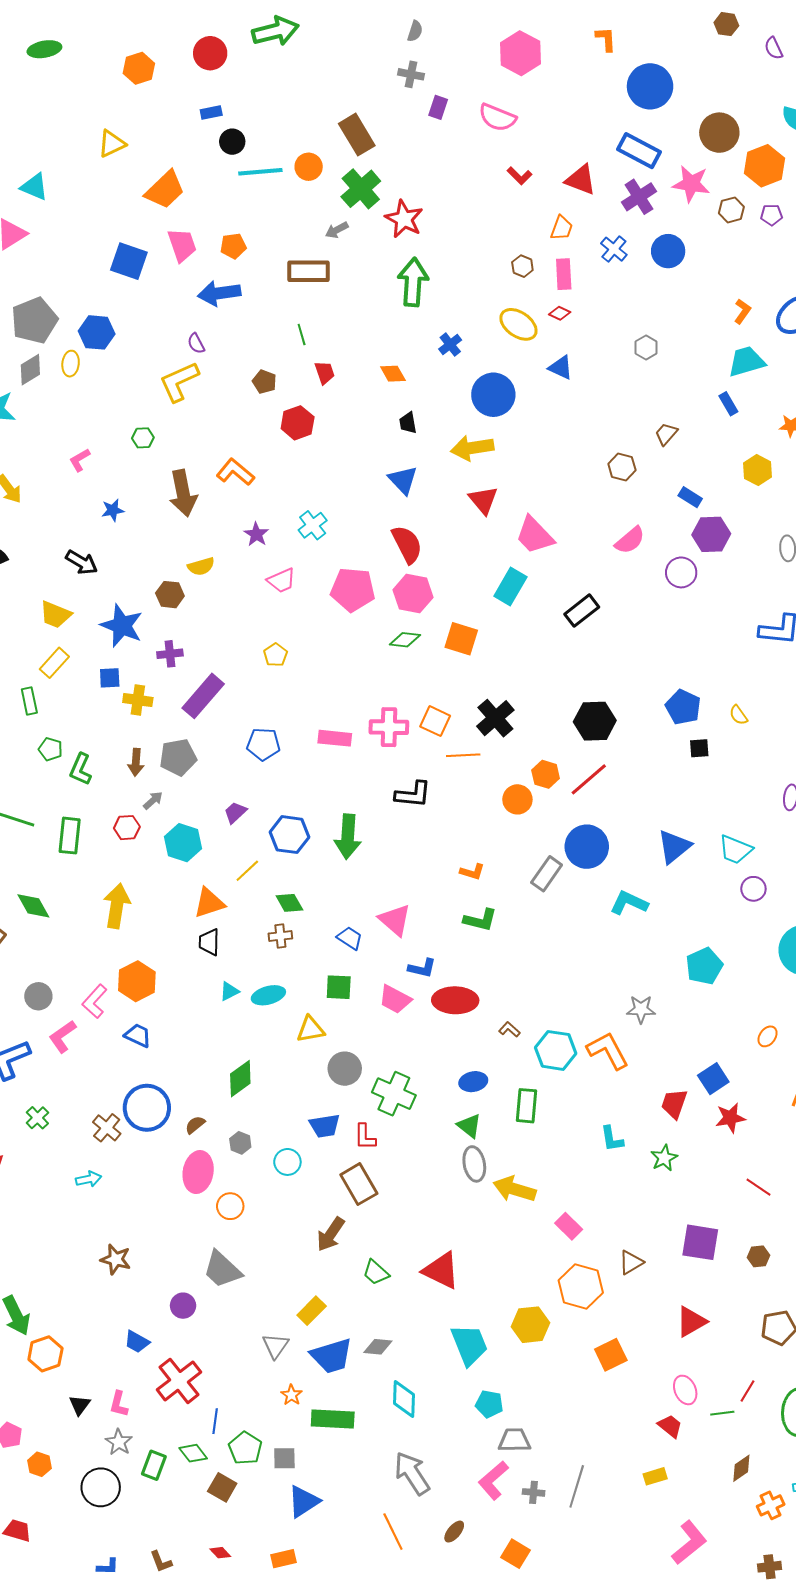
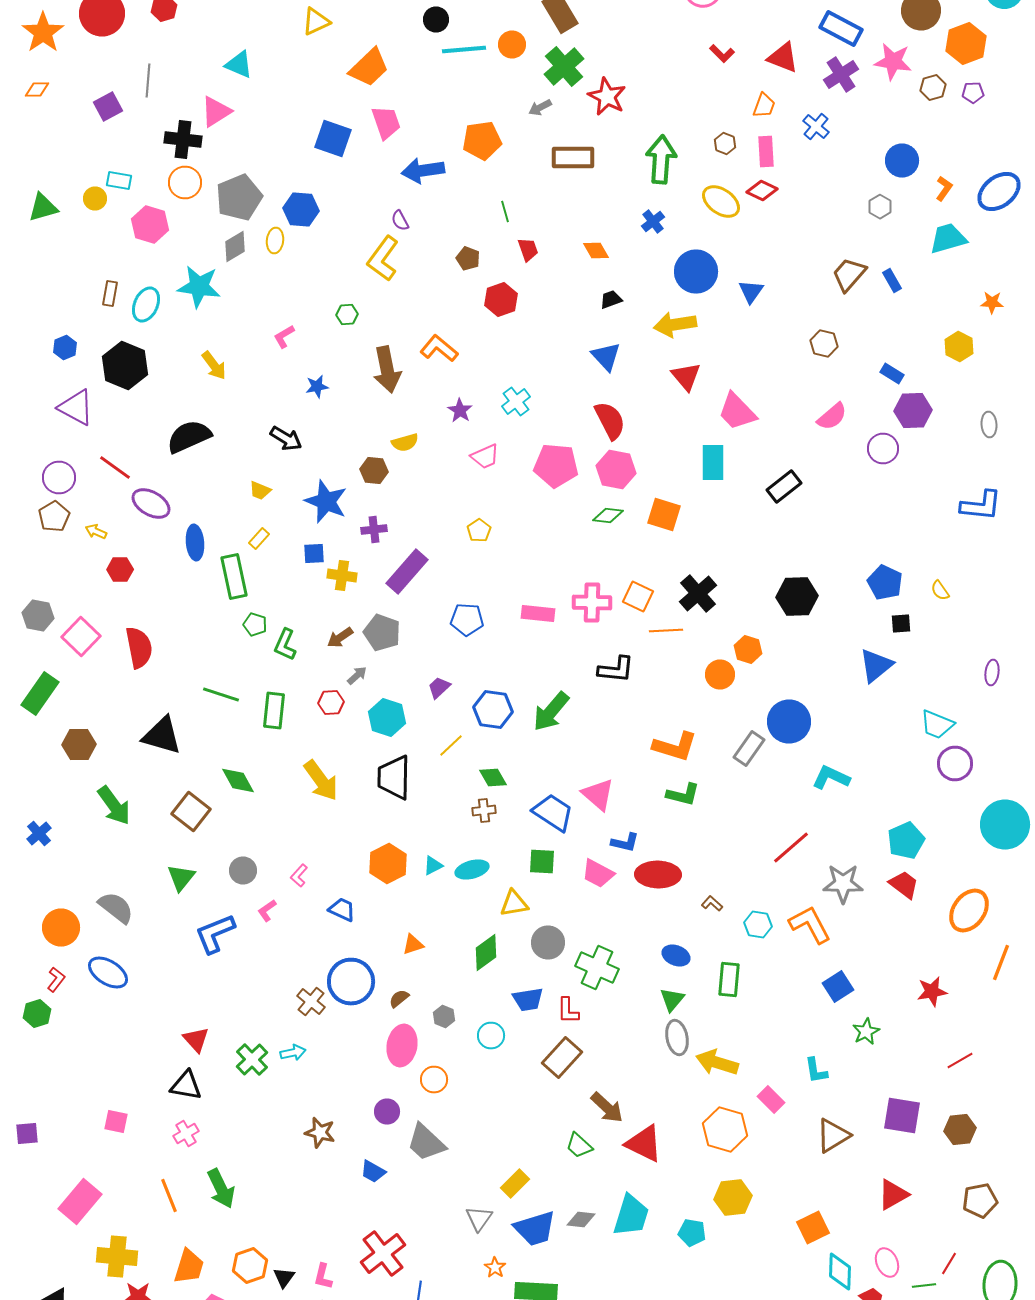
orange pentagon: (233, 246) -> (482, 140), moved, size x1.5
blue circle: (668, 251) -> (902, 160), moved
brown rectangle: (309, 271) -> (573, 158), moved
green arrow: (413, 282) -> (661, 160), moved
red diamond: (560, 313) -> (762, 190), size x1.4
gray hexagon: (646, 347) -> (880, 206), moved
blue triangle: (561, 368) -> (751, 292), moved, turned 40
yellow L-shape: (179, 382) -> (383, 258), turned -30
blue rectangle: (728, 404) -> (892, 280), moved
black trapezoid: (408, 423) -> (611, 300), turned 80
brown trapezoid: (666, 434) -> (849, 274), moved, size x1.5
cyan rectangle: (510, 587) -> (713, 462), turned -30
yellow trapezoid: (55, 615) -> (260, 490), size x0.7
yellow rectangle: (54, 663) -> (259, 538), size x0.7
green rectangle: (29, 701) -> (234, 576), size x1.6
gray pentagon: (178, 757) -> (382, 632), turned 30
brown arrow: (136, 762) -> (340, 638), turned 52
red line: (589, 779) -> (791, 848), moved
green arrow: (348, 837) -> (551, 712), turned 36
blue triangle: (674, 847) -> (876, 666), moved
orange L-shape: (472, 872) -> (675, 746), size x1.8
purple circle: (753, 889) -> (955, 764), size x1.4
orange triangle: (209, 903) -> (413, 944), moved, size x0.7
yellow arrow: (117, 906) -> (321, 780), turned 135
blue trapezoid: (350, 938) -> (553, 812), size x1.6
black trapezoid: (209, 942) -> (394, 778), moved, size x1.6
orange hexagon: (137, 981) -> (388, 864), moved
pink L-shape: (95, 1001) -> (299, 876), size x0.7
gray star: (641, 1009) -> (843, 884), size x1.4
pink L-shape: (63, 1036) -> (267, 910), size x0.7
orange ellipse: (768, 1036) -> (969, 910), size x2.0
cyan hexagon: (556, 1050) -> (758, 924), size x0.7
green diamond: (240, 1079) -> (486, 952), moved
blue square: (713, 1079) -> (838, 986), moved
blue ellipse: (473, 1082) -> (676, 956), turned 32
red trapezoid: (674, 1104) -> (904, 884), moved, turned 108
green cross: (37, 1118) -> (252, 1060), moved, size x1.4
green triangle: (469, 1126) -> (672, 1000), turned 32
cyan L-shape: (612, 1139) -> (816, 1070), moved
brown rectangle: (359, 1184) -> (562, 1058), turned 72
red line: (758, 1187) -> (960, 1060), turned -64
brown arrow: (331, 1234) -> (607, 1108), moved, turned -81
brown hexagon: (758, 1256) -> (960, 1130), size x1.4
brown triangle: (631, 1262) -> (833, 1136), size x1.4
orange hexagon: (581, 1287) -> (725, 1130), moved
purple circle: (183, 1306) -> (387, 1112), moved
blue trapezoid: (137, 1342) -> (373, 1172), moved
cyan trapezoid: (469, 1345) -> (631, 1216), moved, turned 39
orange hexagon: (45, 1354) -> (250, 1266), moved
cyan diamond: (404, 1399) -> (840, 1272), moved
cyan pentagon: (489, 1404) -> (692, 1232), moved

